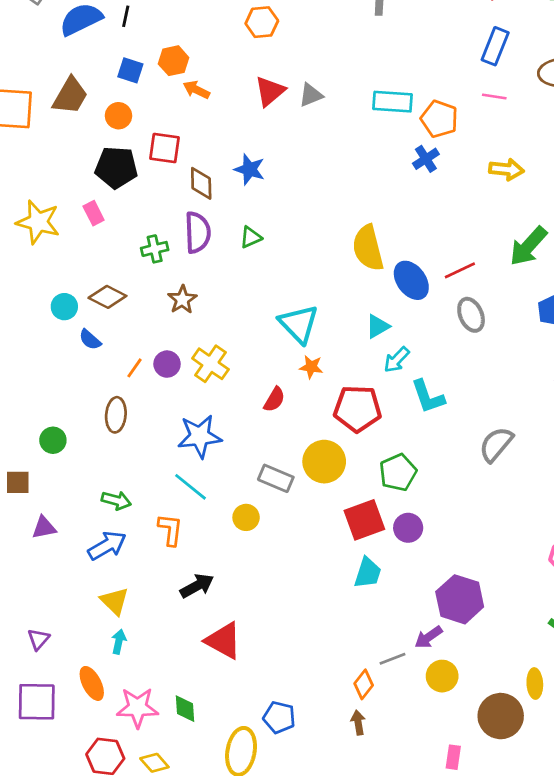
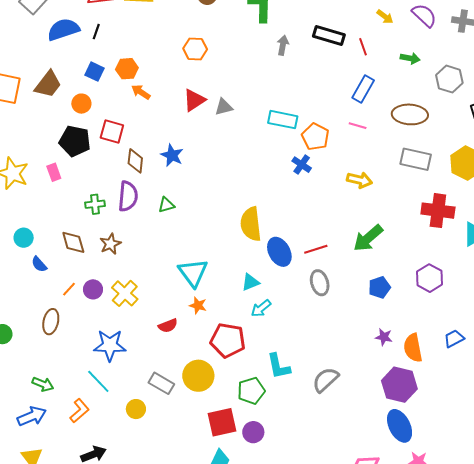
blue cross: (426, 159) -> (302, 165), turned -30
brown diamond: (107, 297) -> (73, 242), moved, turned 40
cyan L-shape: (428, 397) -> (279, 366), moved
red semicircle: (274, 400) -> (168, 326), turned 30
orange L-shape: (170, 530) -> (80, 411), turned 35

